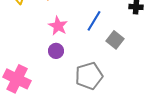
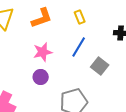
pink star: (58, 26) -> (43, 52), turned 30

